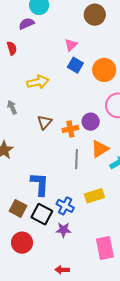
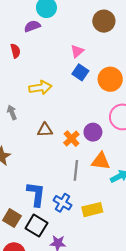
brown triangle: (45, 122) -> (45, 130), turned 42
orange cross: (70, 129) -> (71, 139), turned -35
orange triangle: (100, 149) -> (101, 161), turned 36
blue cross: (65, 206) -> (63, 203), moved

